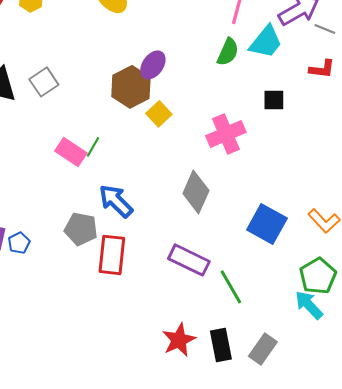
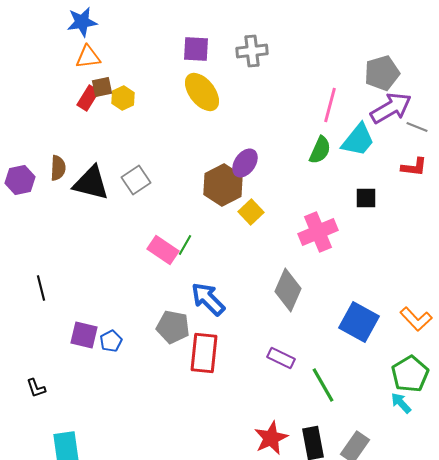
purple rectangle: (189, 260) -> (281, 358), size x0.7
cyan arrow: (309, 305) -> (401, 403), size x0.7

